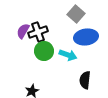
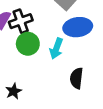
cyan arrow: (68, 55) -> (56, 48), turned 90

